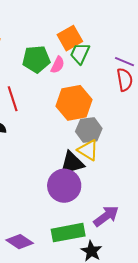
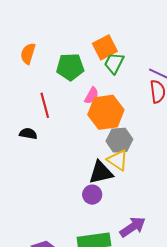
pink semicircle: (58, 65) -> (92, 96), moved
purple circle: (64, 186) -> (92, 195), size x0.6

